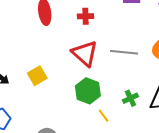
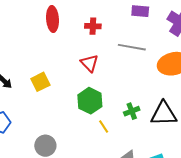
gray line: (124, 52) -> (132, 47), moved
red triangle: (85, 53) -> (89, 63), size x0.7

